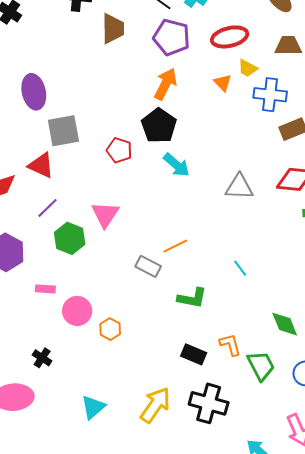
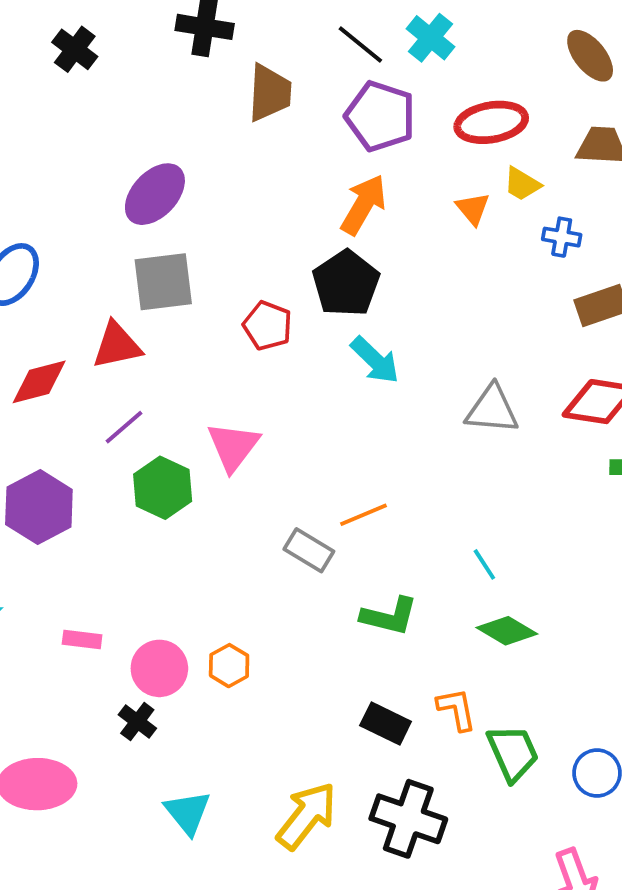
purple ellipse: (34, 92) -> (155, 194), moved, turned 52
blue cross: (270, 95) -> (562, 237), size x0.6
red triangle: (41, 165) -> (117, 345), turned -40
pink rectangle: (45, 289) -> (82, 640), moved
pink circle: (77, 311) -> (159, 668), moved
green diamond: (285, 324) -> (507, 631), moved, turned -40
black cross: (42, 358) -> (137, 722), moved
cyan triangle: (93, 407) -> (188, 812), turned -32

